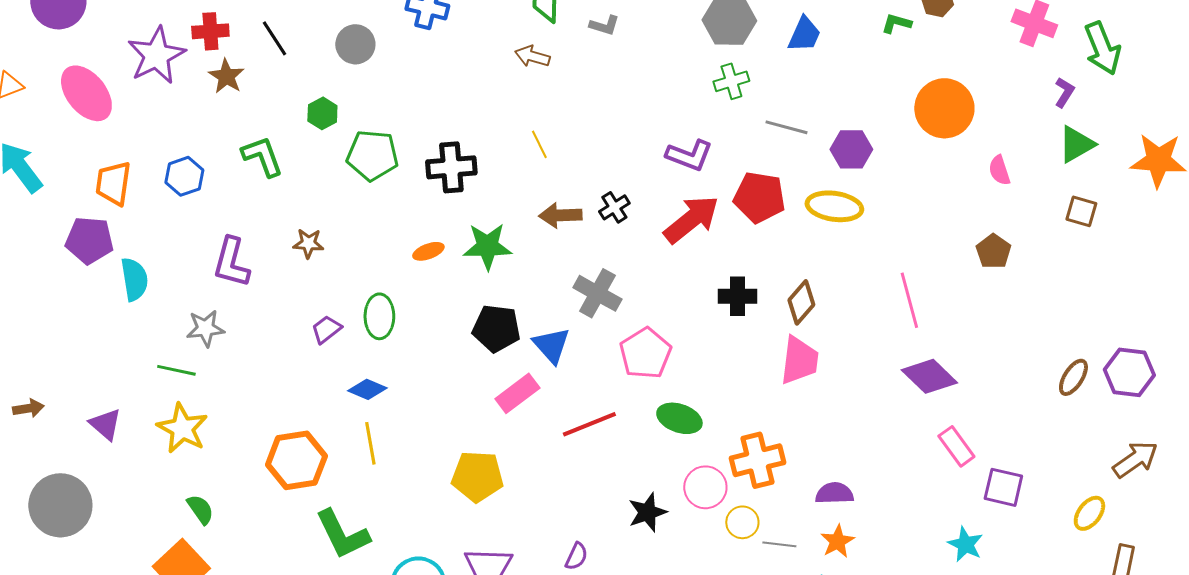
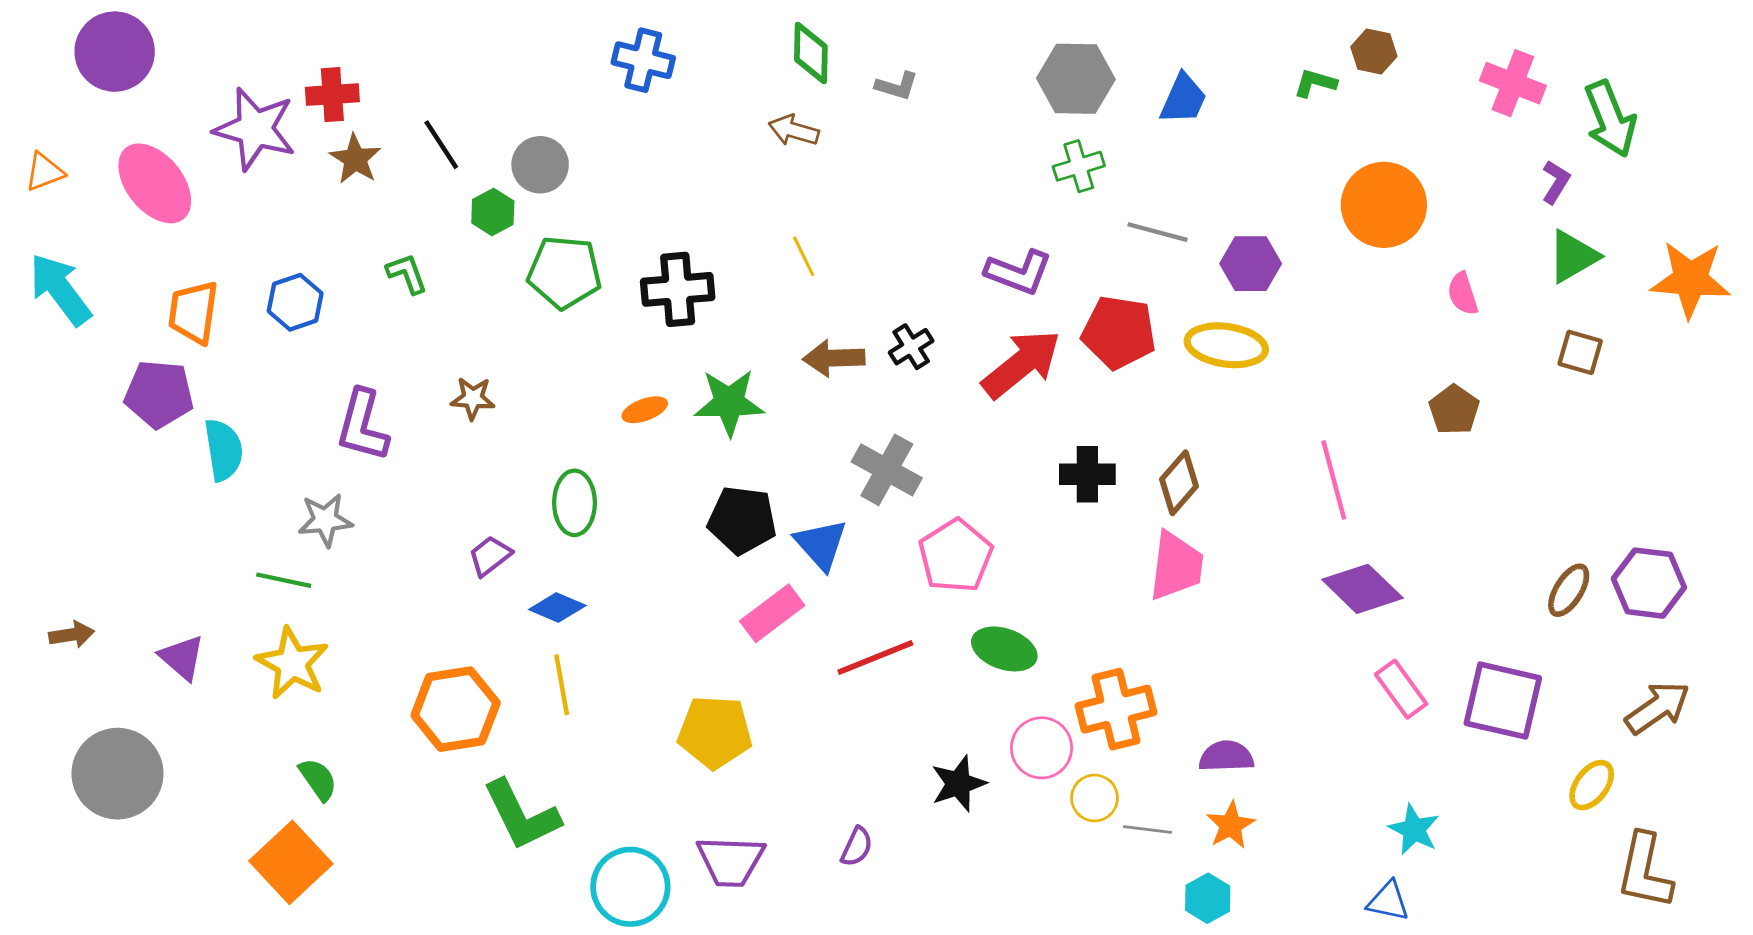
black line: (274, 38) -> (441, 145), moved
gray circle: (355, 44) -> (540, 165), moved
purple star: (156, 55) -> (255, 129), turned -30
green L-shape: (262, 156) -> (407, 274), size x0.7
purple trapezoid: (326, 329) -> (490, 556), moved
purple square: (1003, 487) -> (1503, 701), moved, size x1.4

